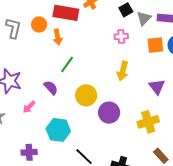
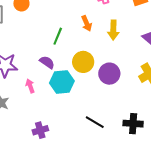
orange arrow: (58, 37) -> (87, 23), moved
pink arrow: (29, 107) -> (30, 86), turned 128
cyan hexagon: (58, 130) -> (62, 82), moved

